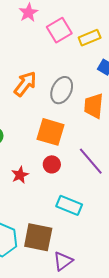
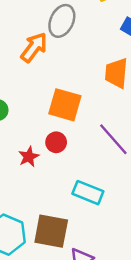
gray ellipse: (62, 90) -> (62, 21), moved
red circle: (52, 164) -> (56, 142), moved

